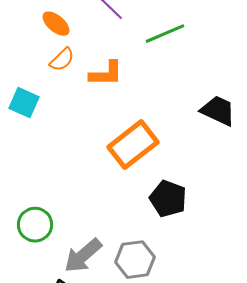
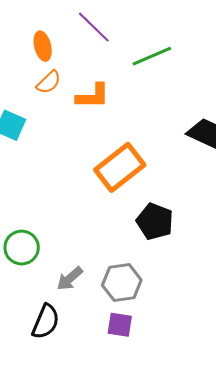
orange ellipse: (56, 24) -> (43, 46), turned 36
gray arrow: (83, 256) -> (70, 279), size x0.7

